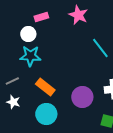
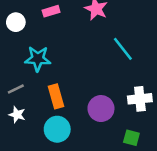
white circle: (28, 34) -> (16, 22), moved
orange rectangle: (45, 87) -> (56, 96), turned 36

